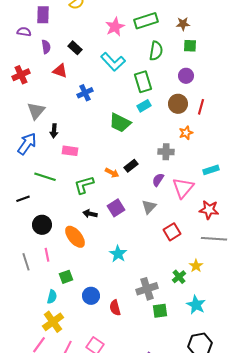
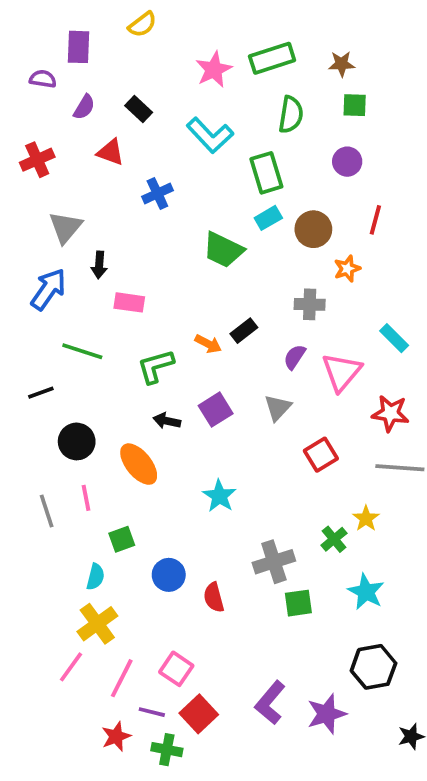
purple semicircle: (46, 47) -> (84, 107), turned 40
brown circle: (178, 104) -> (313, 229), moved
cyan rectangle: (211, 170) -> (394, 338), turned 63

